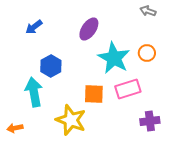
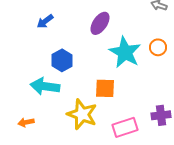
pink rectangle: (128, 89) -> (125, 127), moved
cyan arrow: (34, 92) -> (45, 86), turned -72

